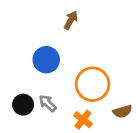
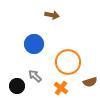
brown arrow: (71, 20) -> (52, 15), turned 72
black circle: (23, 105) -> (17, 86), moved

